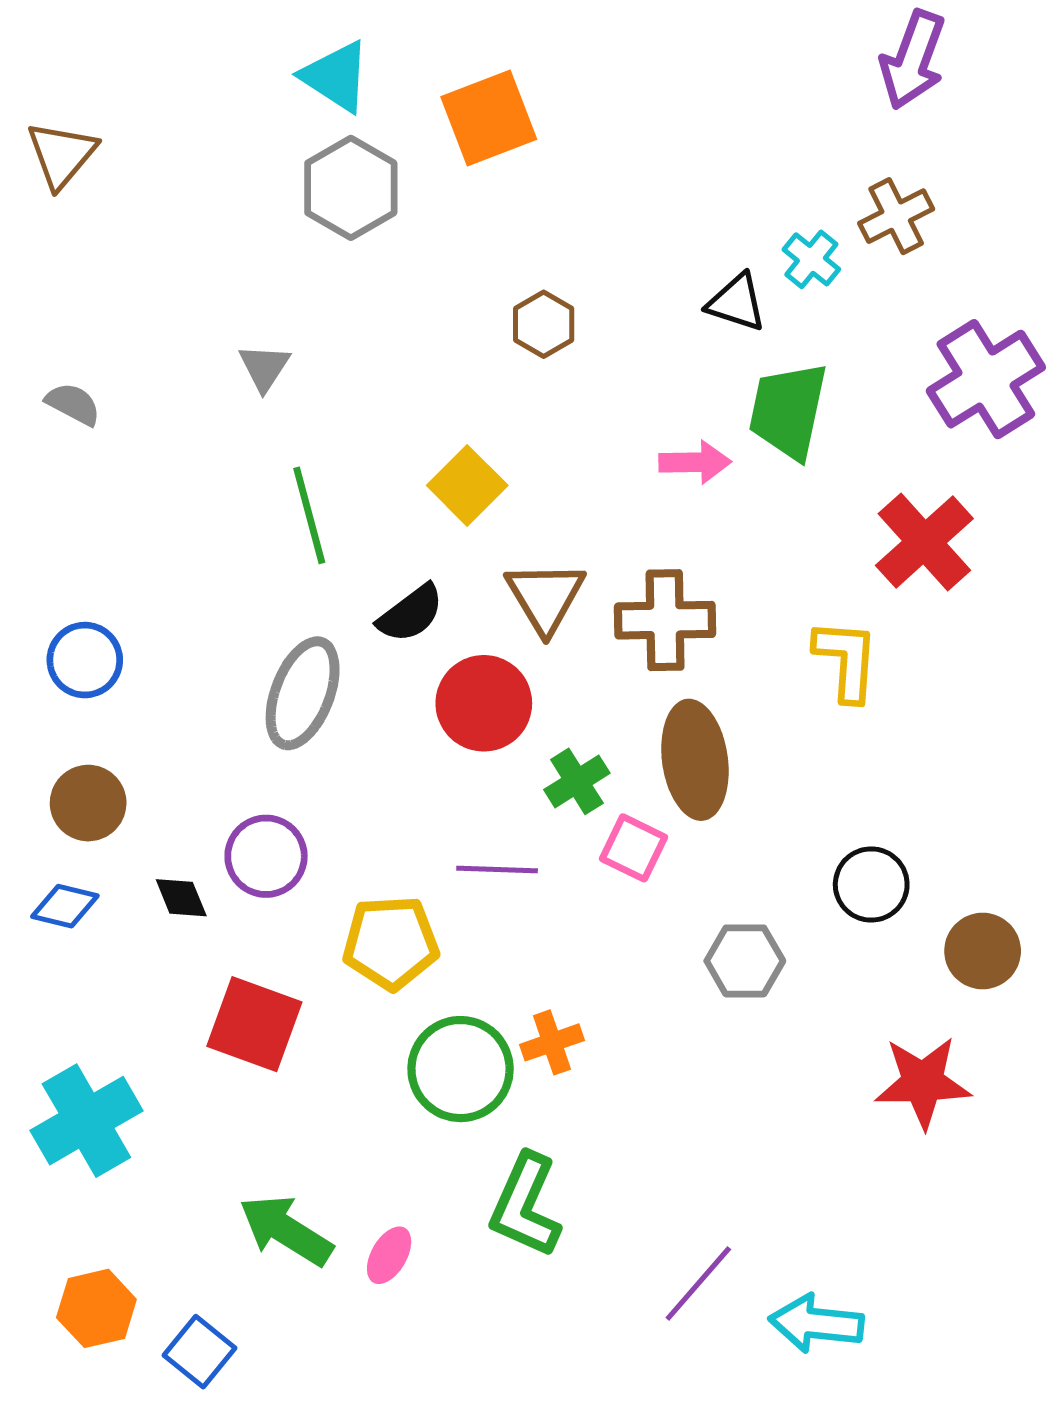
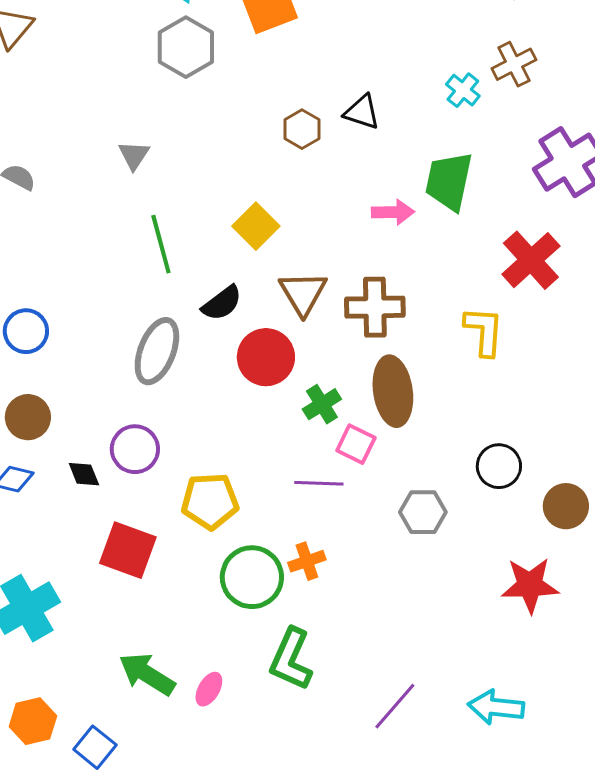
black triangle: (737, 303) -> (362, 112), moved
purple line: (497, 870) -> (319, 483), moved
cyan arrow: (816, 1323) -> (496, 707), moved

